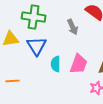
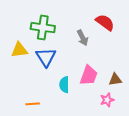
cyan semicircle: (56, 64) -> (64, 85), moved
orange line: (13, 81) -> (33, 104), moved

